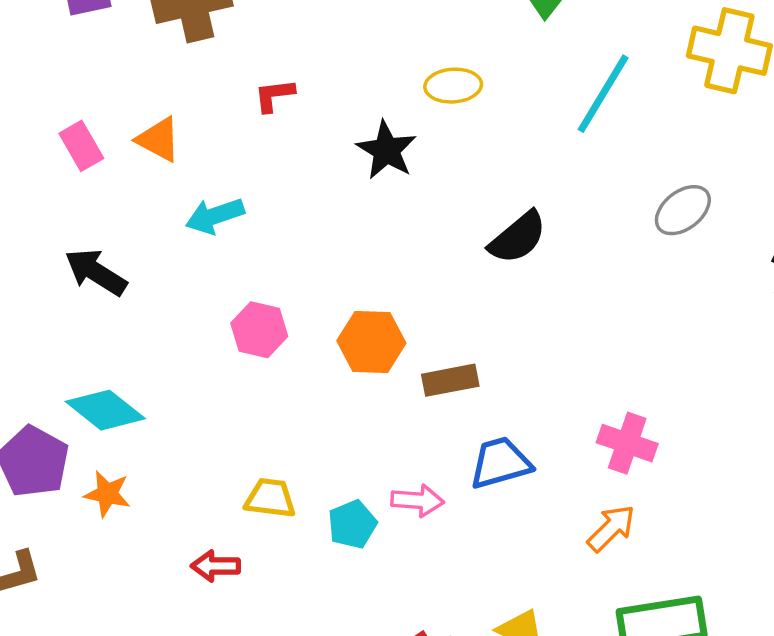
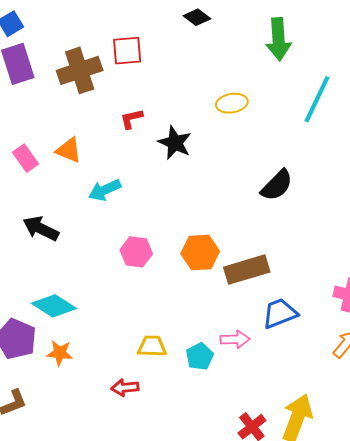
black star: (386, 150) -> (175, 143), moved
brown rectangle: (450, 380) -> (247, 270), size x1.4

